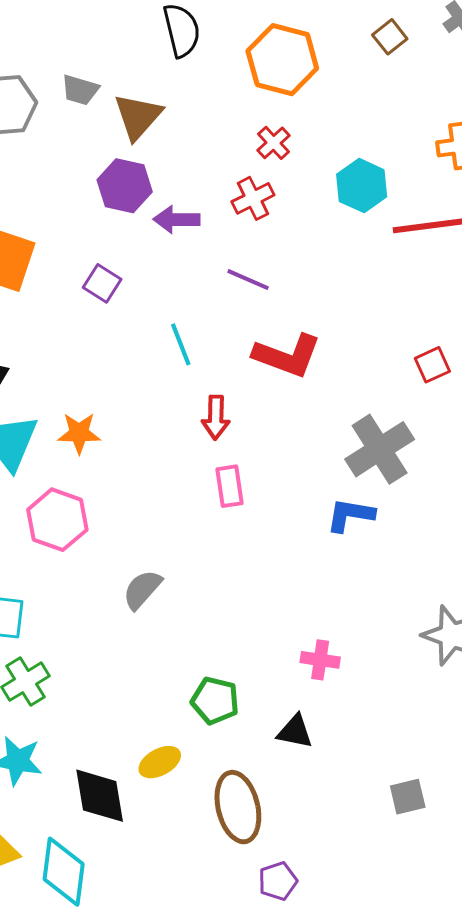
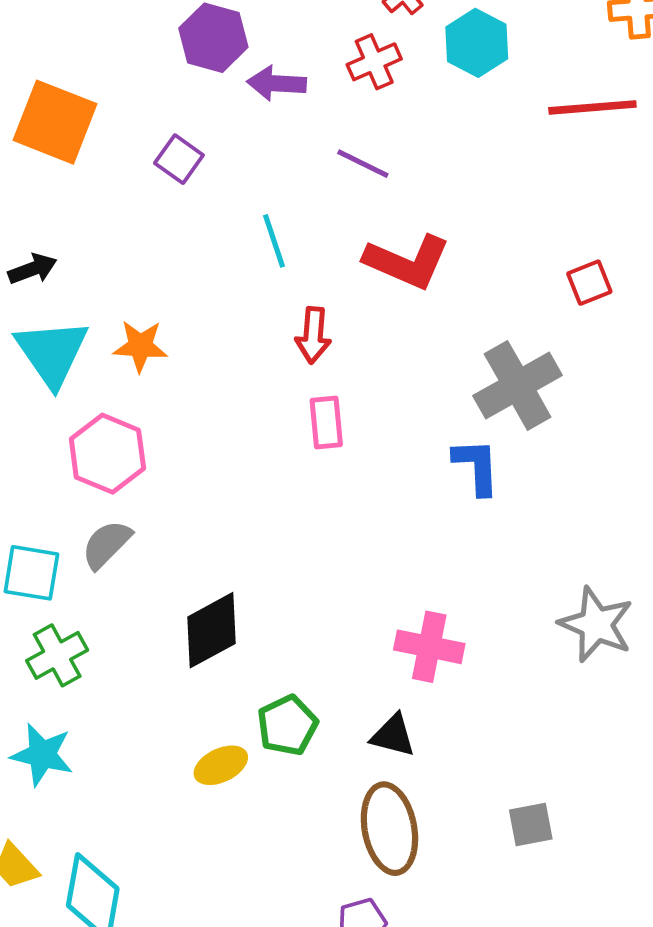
cyan hexagon: (362, 186) -> (477, 43), moved
blue L-shape: (350, 515) -> (476, 466), turned 75
gray semicircle: (142, 589) -> (106, 544), moved
pink cross: (320, 660) -> (429, 647), size x1.4
green pentagon: (215, 701) -> (287, 725), moved, turned 30
black diamond: (100, 796) -> (212, 630), moved, turned 68
brown ellipse: (238, 807) -> (389, 829), moved

